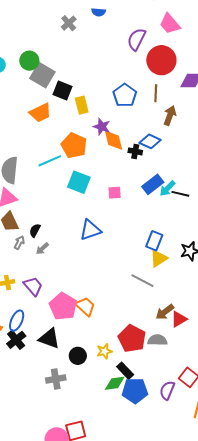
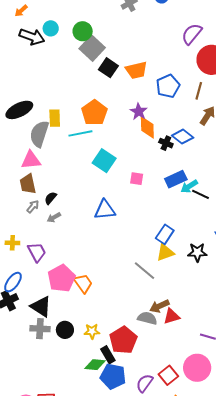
yellow rectangle: (82, 105) -> (55, 118), moved
orange trapezoid: (40, 113) -> (136, 70), moved
orange pentagon: (74, 145) -> (94, 113), moved
red pentagon: (132, 339) -> (123, 340), moved
gray semicircle: (157, 340) -> (147, 318), moved
gray cross: (56, 379) -> (40, 329), moved

